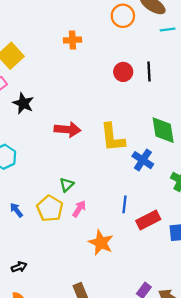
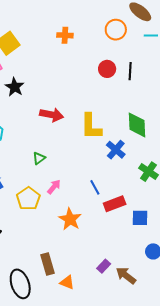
orange circle: (123, 16) -> (116, 30), moved
green triangle: (67, 185) -> (39, 158), moved
blue line: (125, 204) -> (95, 187), turned -42
yellow pentagon: (50, 208) -> (28, 199), moved

